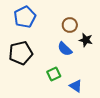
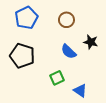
brown circle: (70, 25) -> (66, 20), moved
black pentagon: (21, 53) -> (22, 56), turned 30

